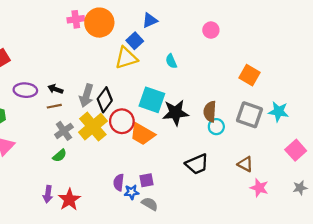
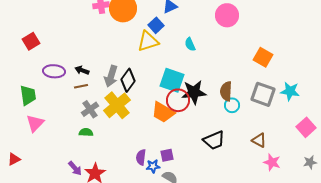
pink circle: (211, 30) -> (227, 15), size x1.5
red circle: (122, 121) -> (178, 100), moved
green semicircle: (60, 156) -> (86, 132), turned -136
purple arrow: (48, 194) -> (75, 168), turned -49

